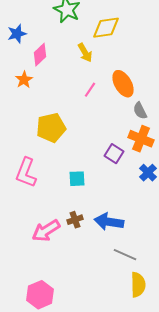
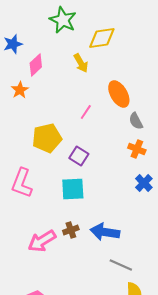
pink line: (90, 90) -> (86, 112), moved
orange cross: (141, 139) -> (137, 149), size x0.7
purple square: (114, 154) -> (79, 156), moved
cyan square: (77, 179) -> (73, 189), size x1.4

